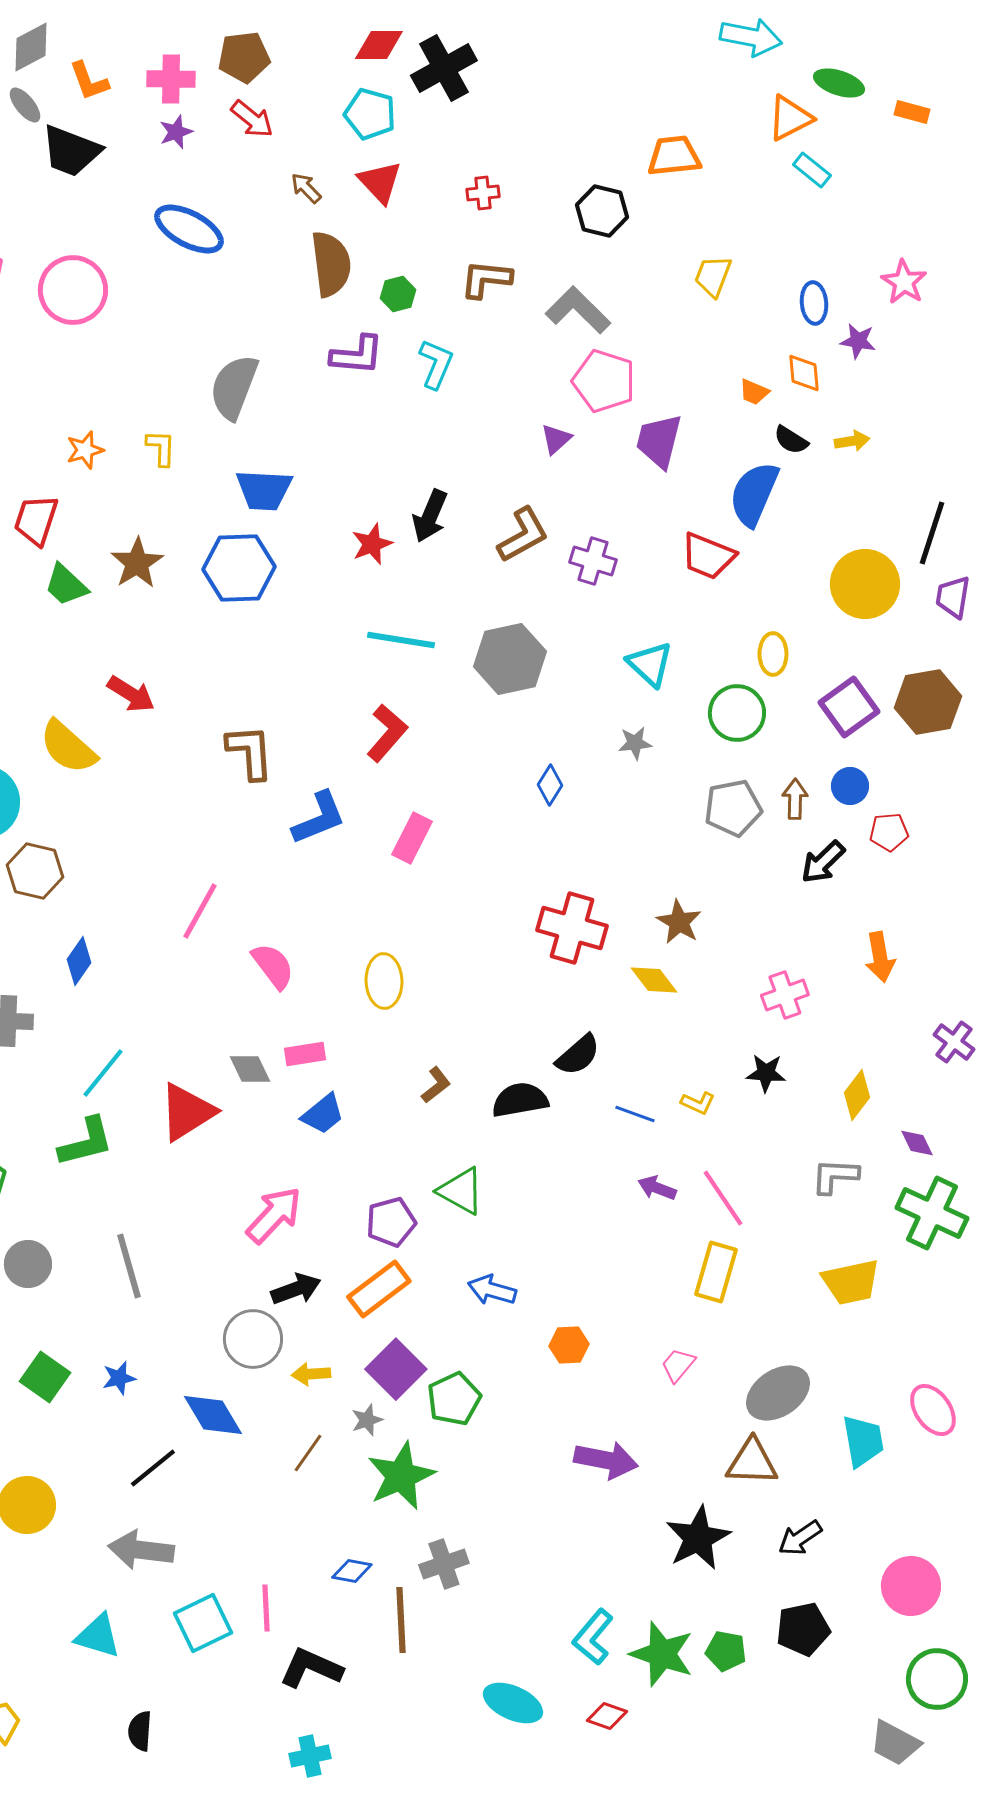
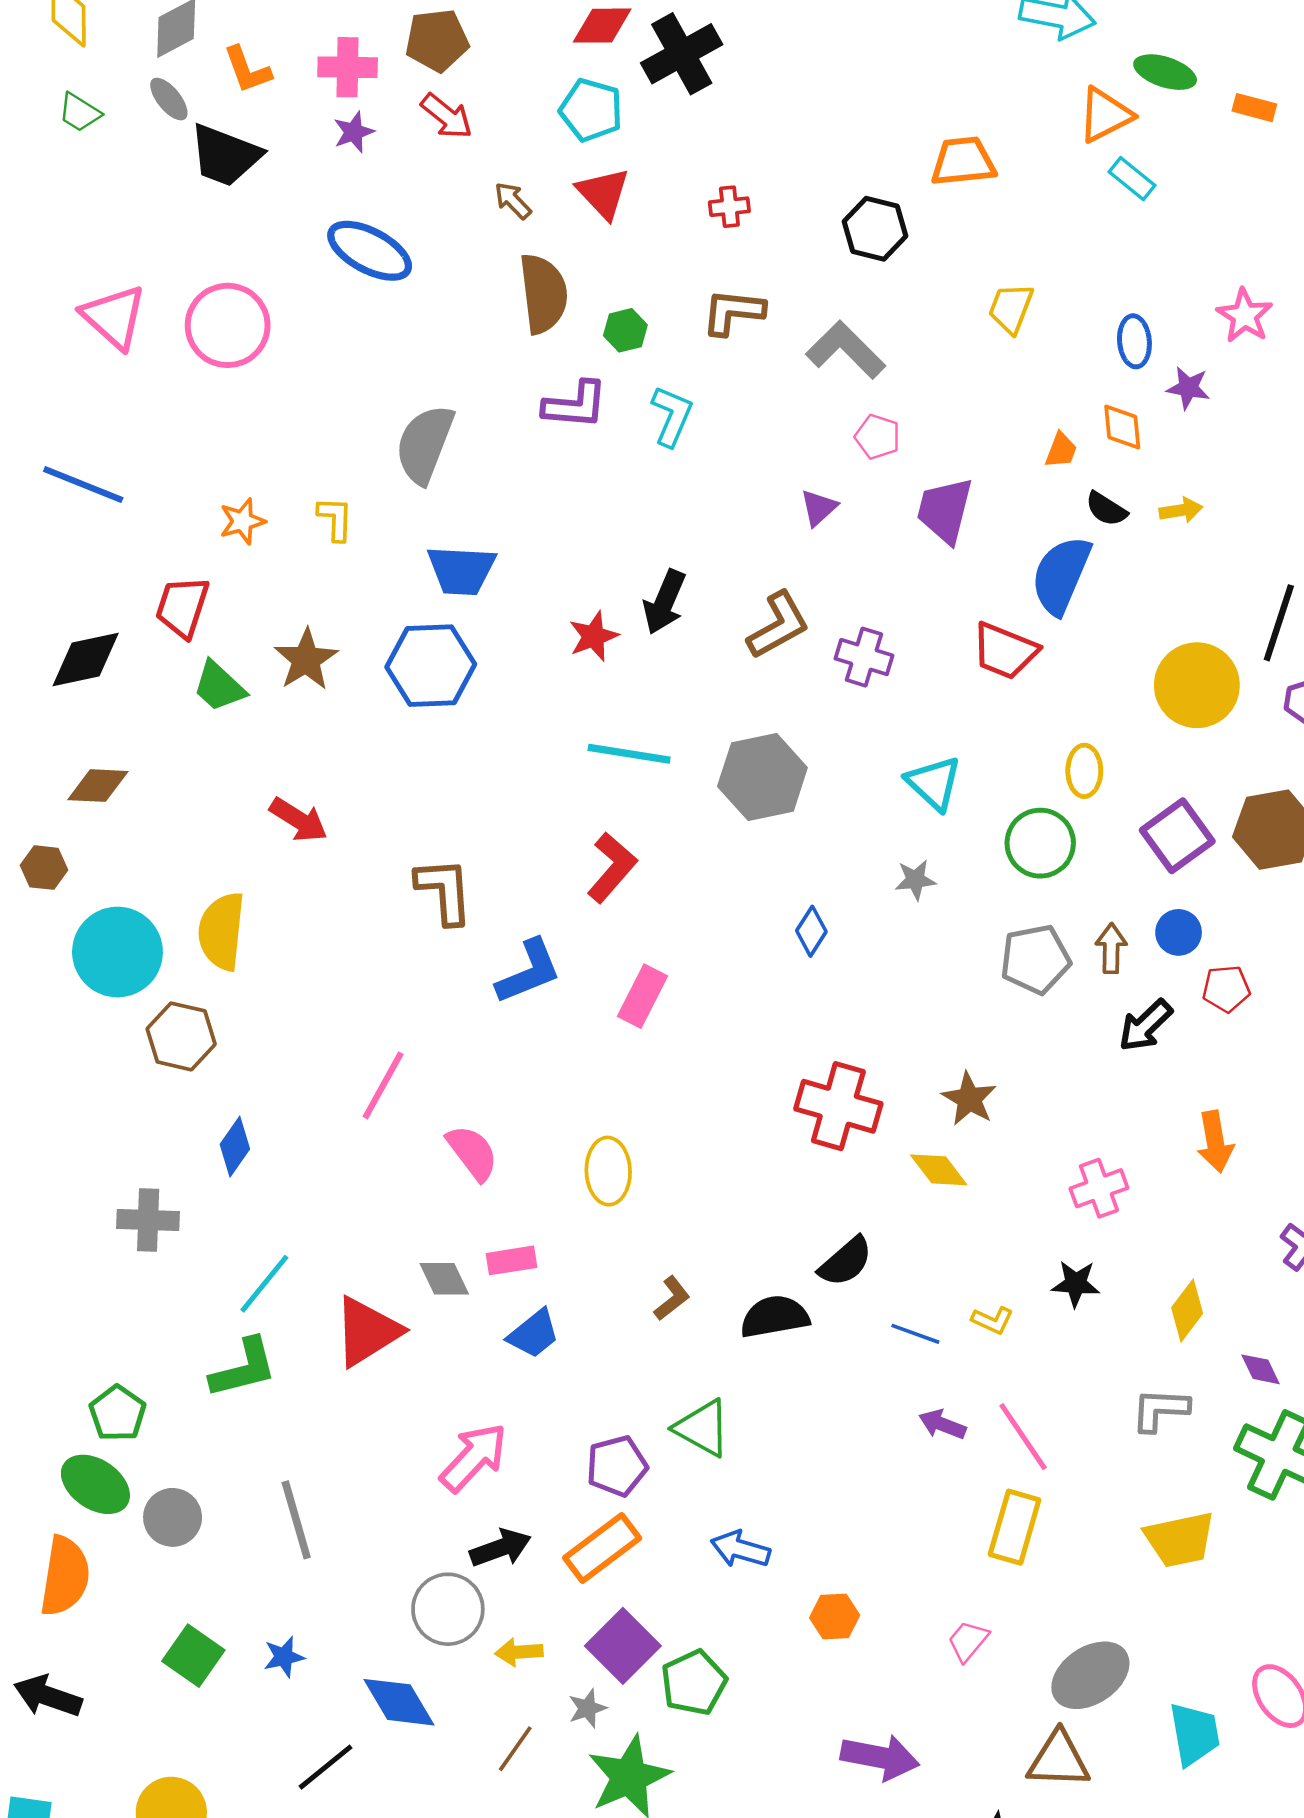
pink pentagon: (604, 381) -> (877, 437), size x0.6
orange trapezoid: (754, 392) -> (1061, 450), turned -92
yellow semicircle: (68, 747) -> (222, 931), moved, turned 54

